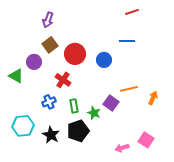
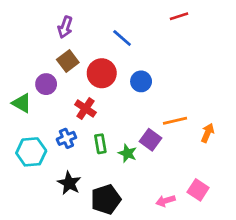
blue line: (127, 41) -> (122, 38), moved, turned 42
cyan hexagon: (23, 126) -> (31, 152), moved
black pentagon: (78, 131) -> (106, 199), moved

